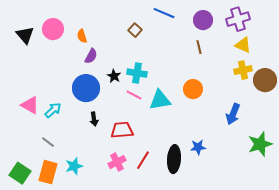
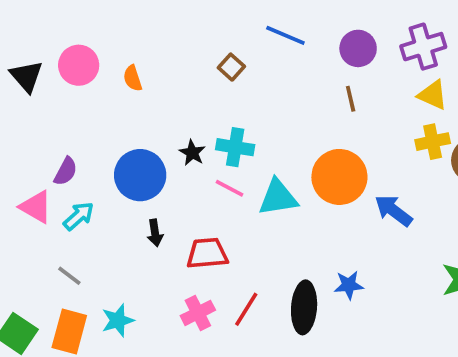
purple semicircle: (91, 56) -> (66, 171), moved
orange circle: (193, 89) -> (339, 177), size x1.5
blue arrow: (233, 114) -> (393, 211), moved, turned 105

